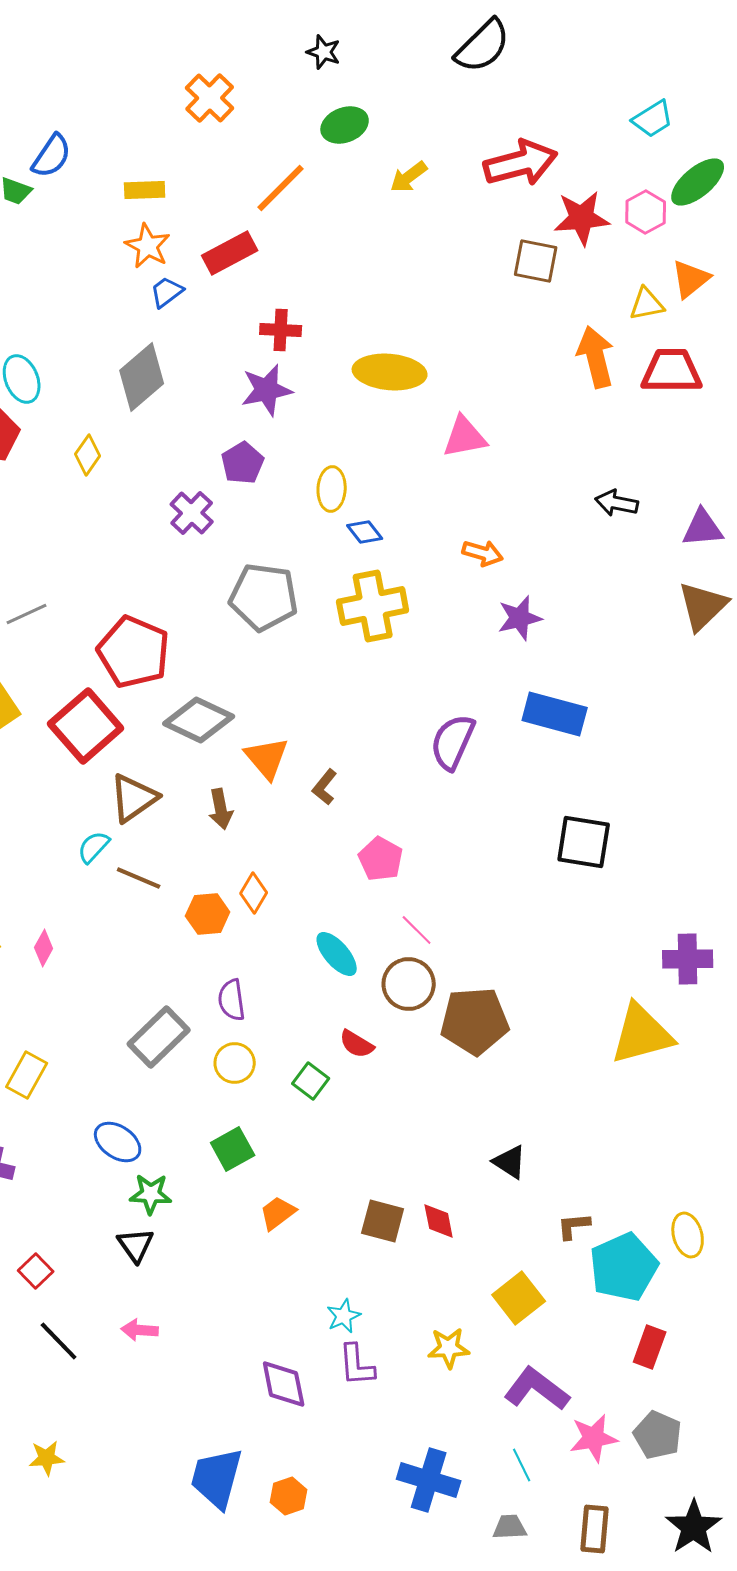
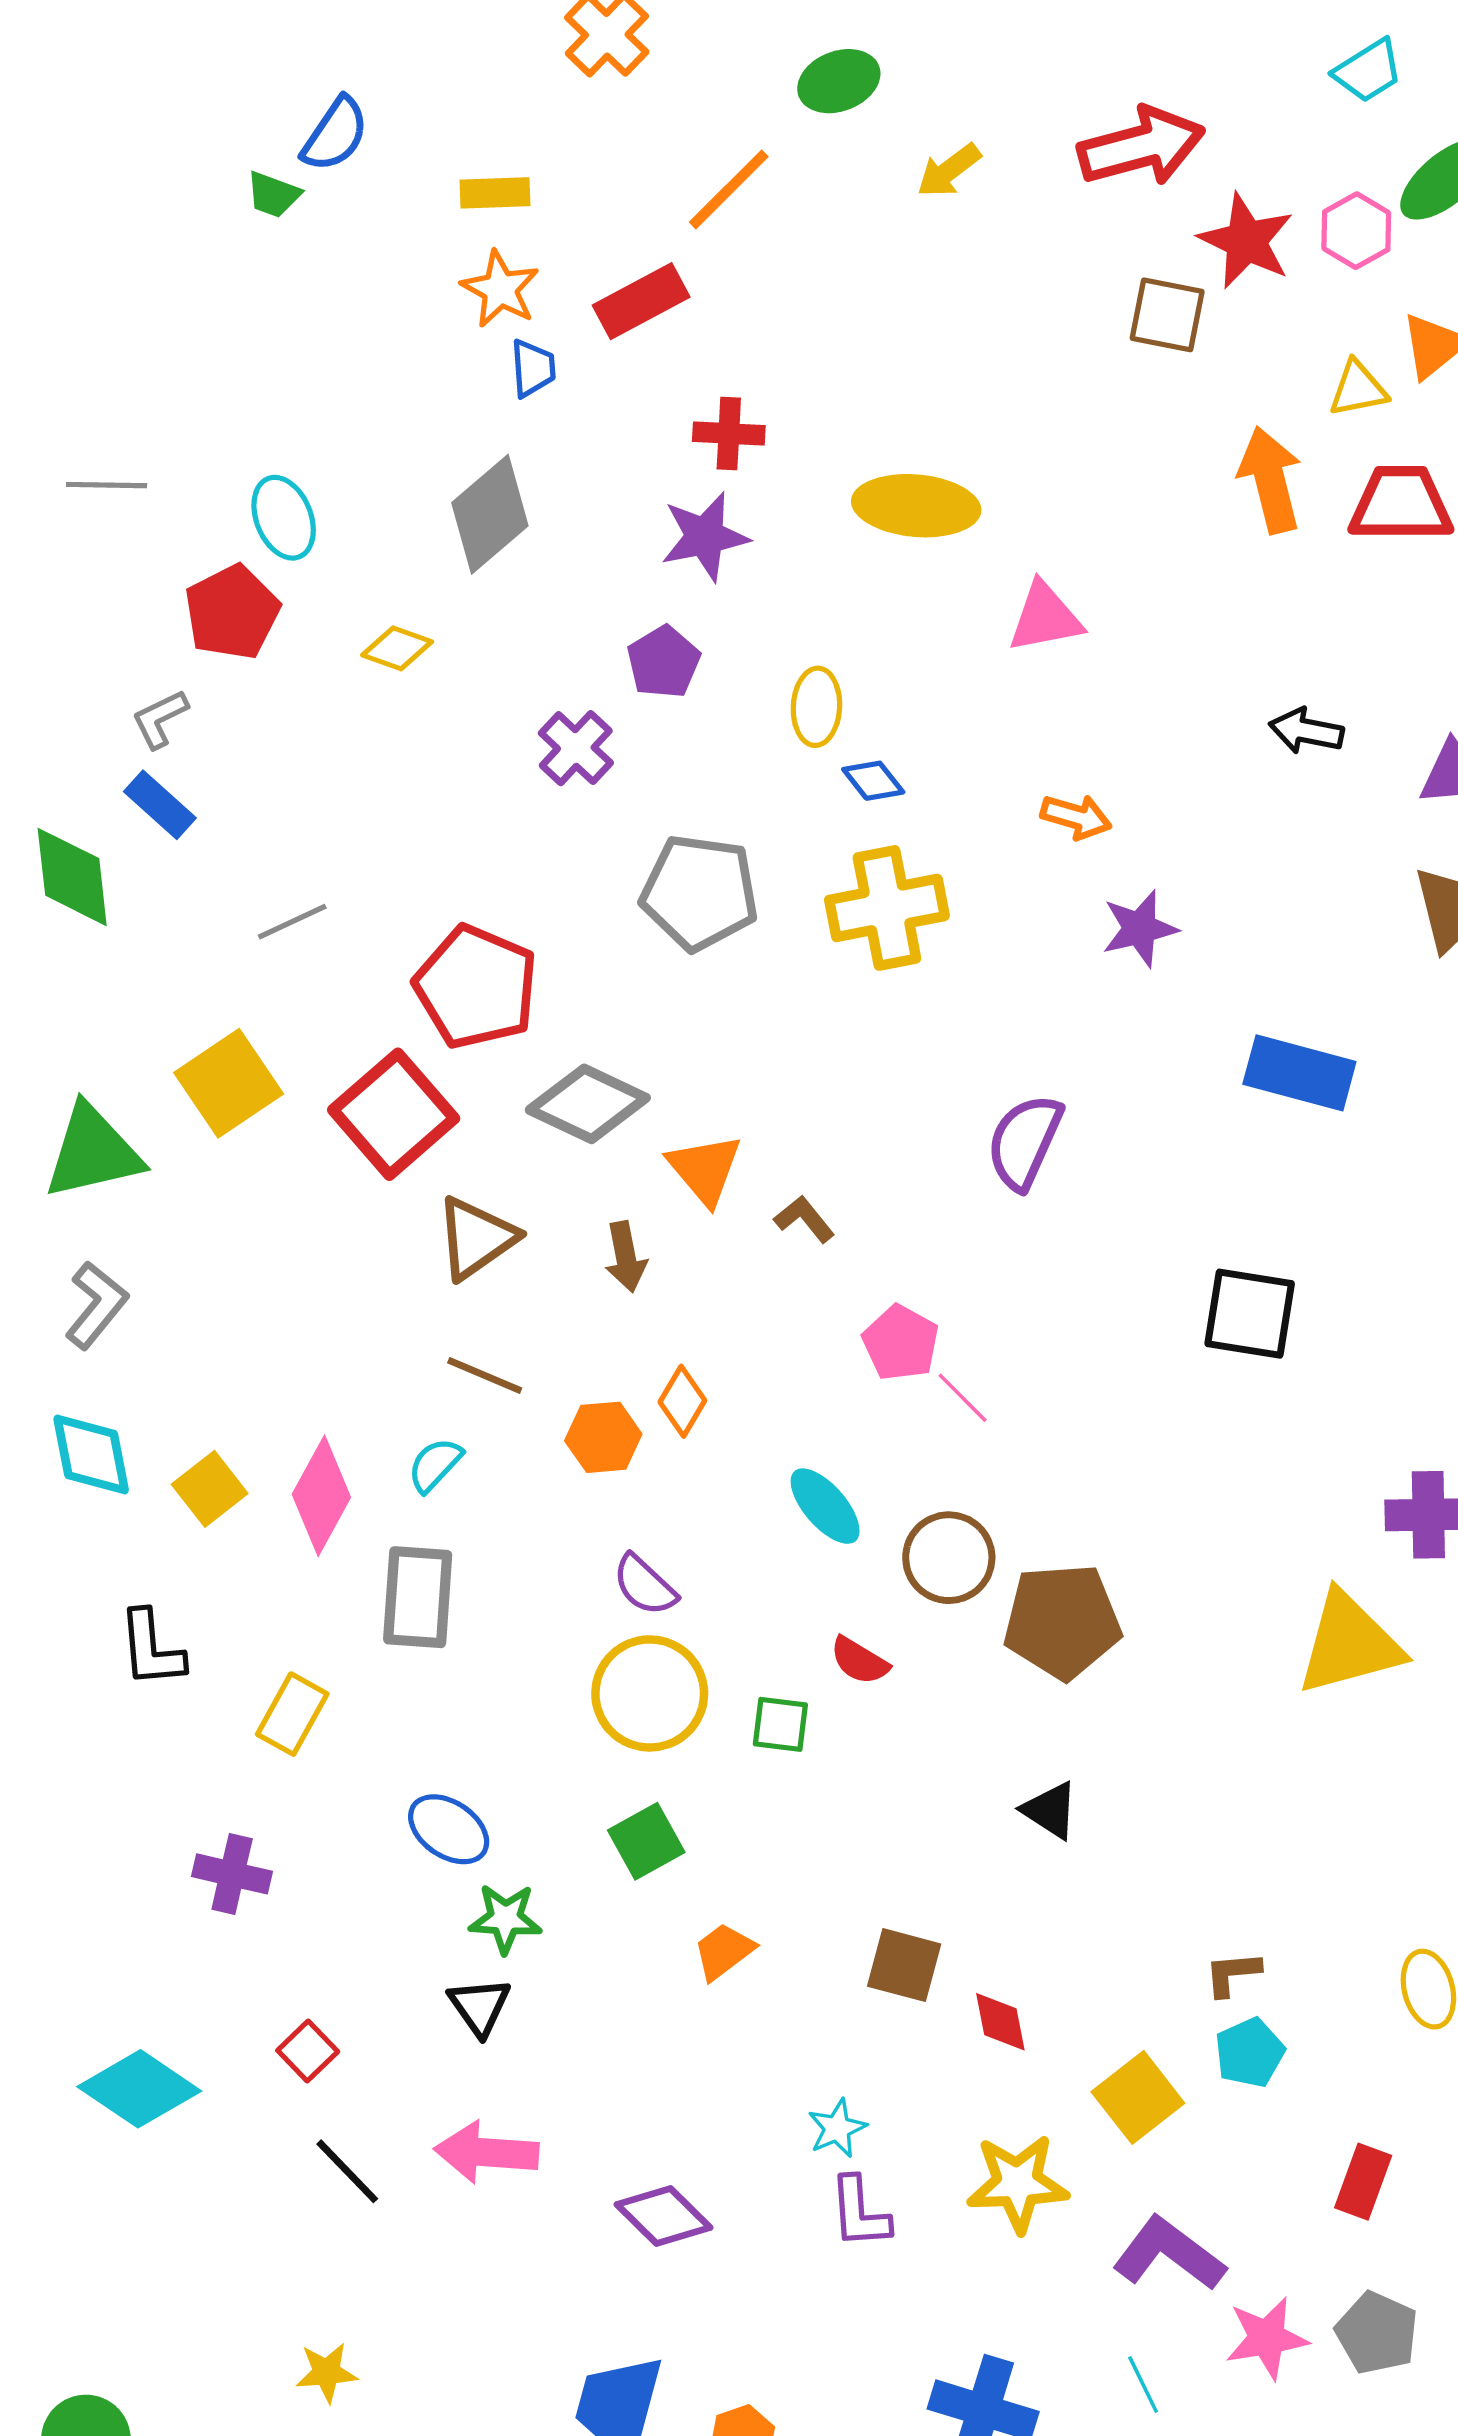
red star: (582, 218) -> (1246, 241), turned 30
blue trapezoid: (167, 292) -> (533, 368), turned 123
yellow diamond: (88, 455) -> (397, 648), turned 75
blue rectangle: (555, 714) -> (1299, 1073), moved
brown L-shape: (325, 787) -> (804, 1219), turned 102
cyan semicircle: (94, 847) -> (435, 1465), moved
pink line: (417, 930) -> (963, 1398), moved
pink diamond: (44, 948) -> (321, 1496), size x1.8
purple semicircle: (232, 1000) -> (645, 1585), turned -39
gray rectangle: (159, 1037) -> (418, 1597), moved, turned -42
yellow circle: (235, 1063) -> (650, 1693), size x1.6
green square: (311, 1081) -> (780, 1724), turned -30
black triangle: (510, 1162) -> (1050, 1810), moved
red diamond: (439, 1221) -> (1000, 2022), moved
cyan pentagon: (624, 1267) -> (1250, 2053), moved, size x0.6
pink arrow: (140, 1330) -> (486, 2152), size x1.6
yellow star: (449, 1348) -> (1018, 2183), size x1.4
purple diamond: (284, 1384) -> (663, 2216), moved, turned -34

